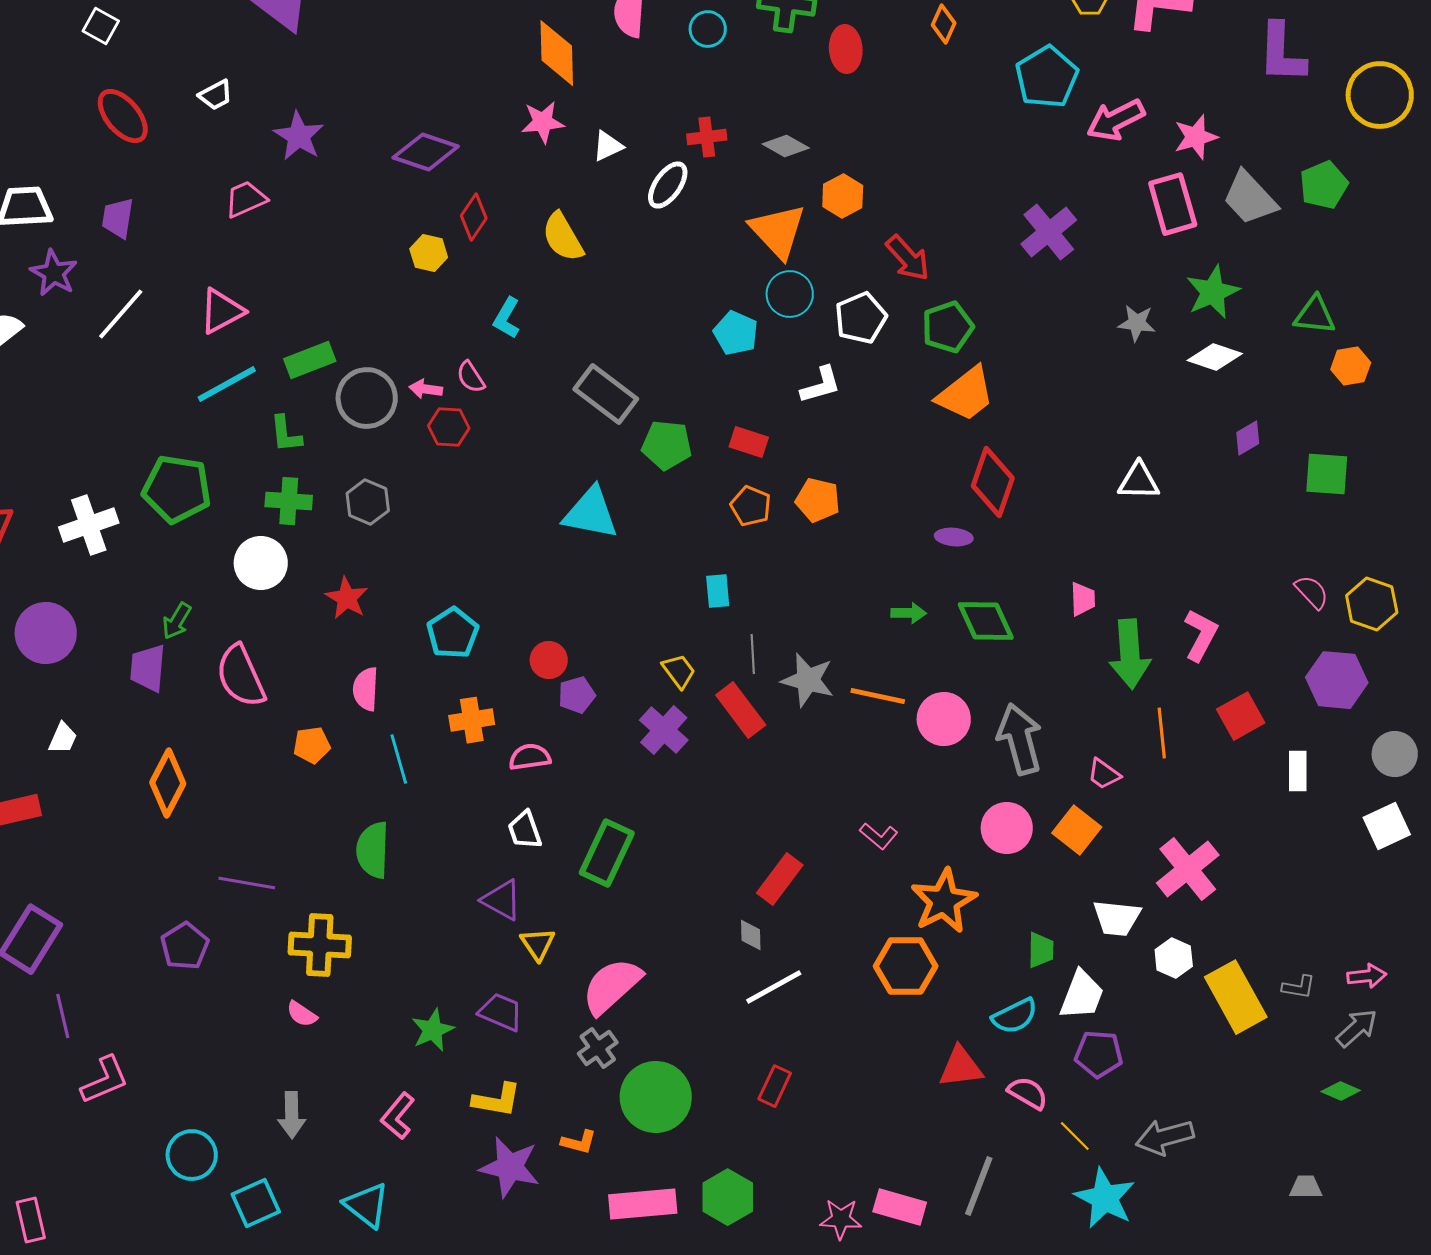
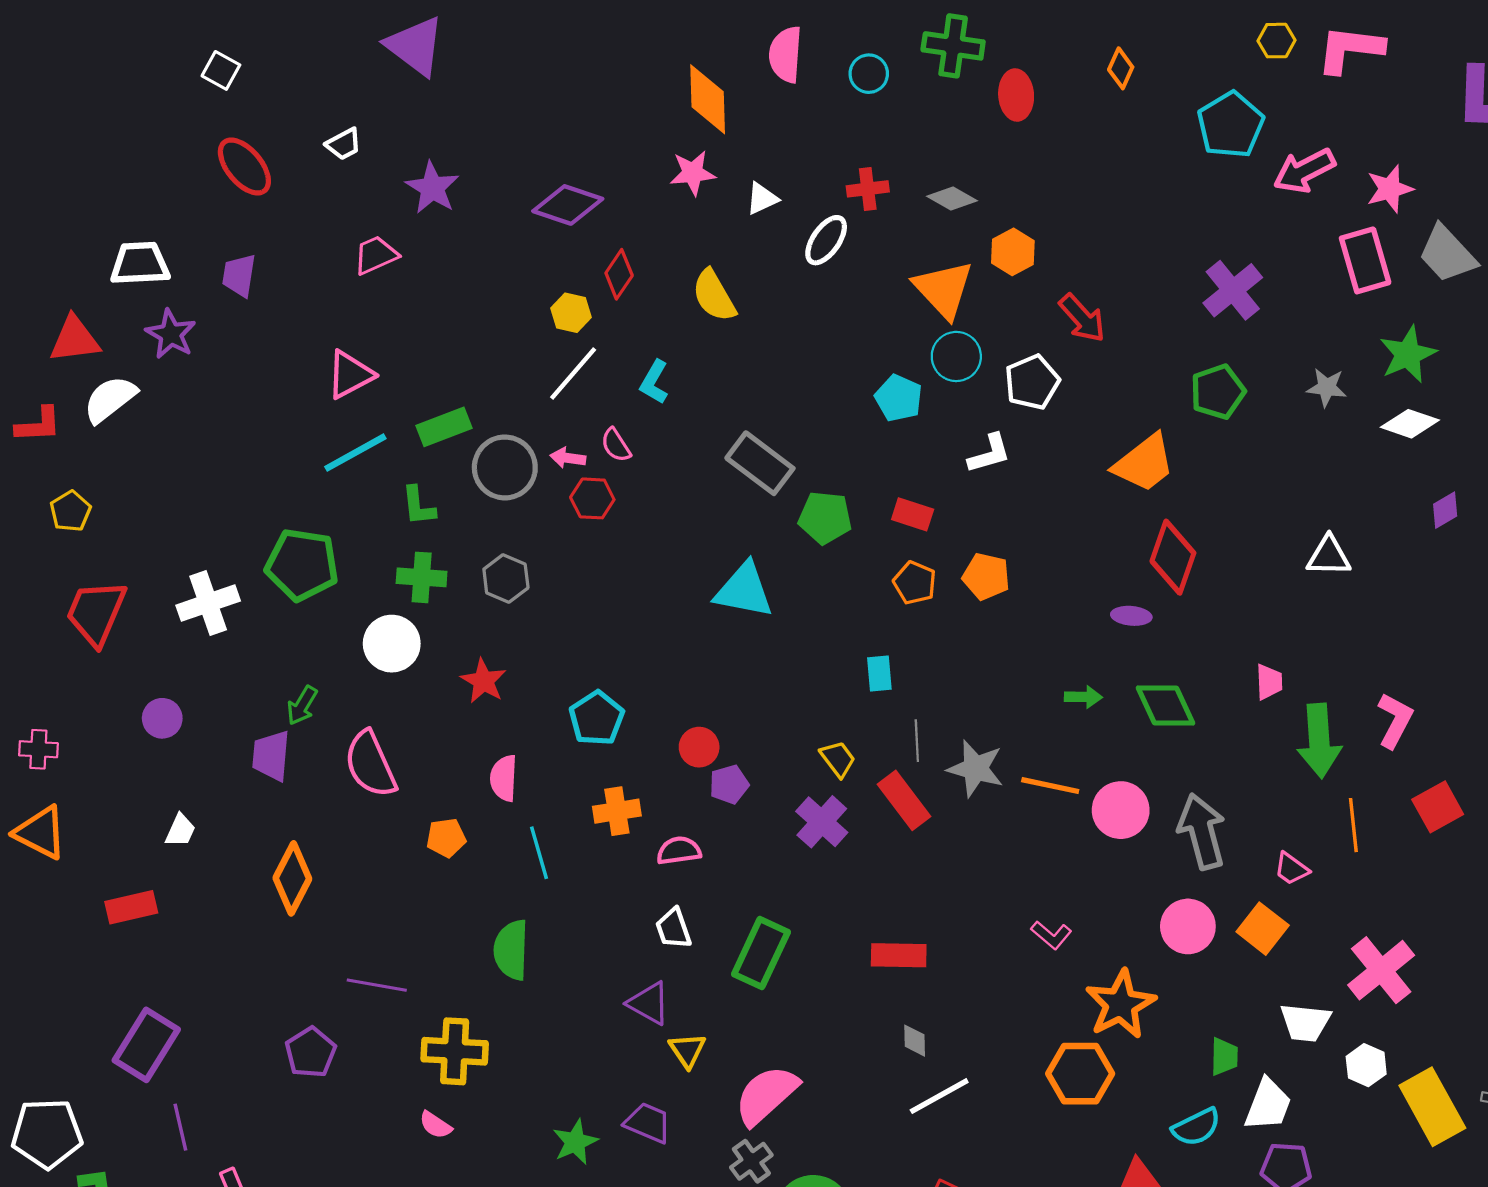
white line: (121, 314) -> (573, 374), moved
green pentagon: (948, 327) -> (1218, 392), moved
purple circle: (46, 633) -> (162, 718), size x0.6
red rectangle: (780, 879) -> (899, 955), moved, turned 54

